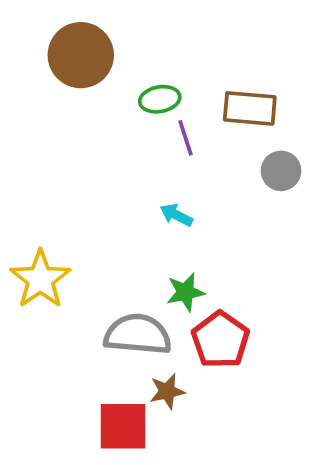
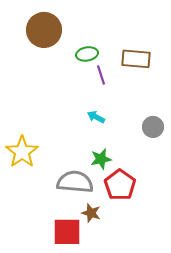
gray circle: (281, 171) -> (153, 127), moved
brown star: (167, 391) -> (91, 213), turned 30

